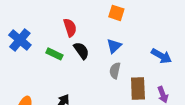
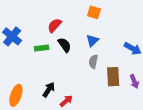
red semicircle: (70, 28) -> (55, 25), turned -119
green rectangle: (54, 54) -> (42, 48), turned -32

